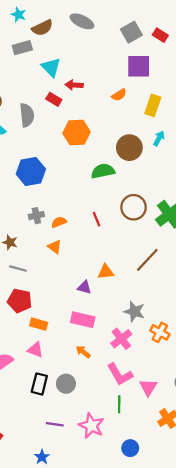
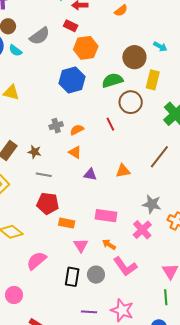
red rectangle: (54, 99) -> (71, 26), moved
yellow rectangle: (153, 105) -> (153, 80), moved
gray semicircle: (27, 115) -> (40, 36), turned 65
cyan arrow: (159, 138) -> (160, 47), turned 96
blue hexagon: (31, 171) -> (72, 80), moved
brown circle: (134, 207) -> (131, 102), moved
purple triangle: (84, 287) -> (90, 174), moved
pink triangle: (35, 350) -> (81, 245), moved, turned 42
pink L-shape: (120, 374) -> (125, 266), moved
green line: (119, 404) -> (166, 297), moved

